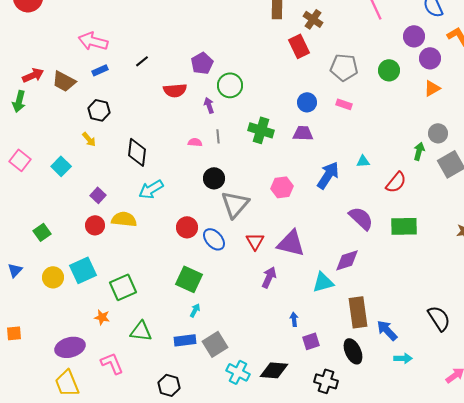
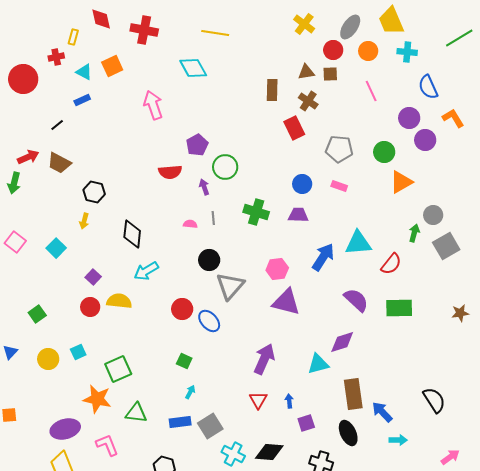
pink arrow: (93, 41) -> (153, 105), moved, turned 56
black line: (142, 61) -> (57, 125), moved
blue rectangle: (100, 70) -> (82, 100), moved
orange triangle: (432, 88) -> (401, 182), moved, size x1.4
yellow arrow: (89, 139) -> (84, 221), turned 56
cyan triangle: (363, 161) -> (358, 243), size x2.0
red triangle: (255, 241) -> (258, 400), moved
purple triangle: (291, 243) -> (286, 302), moved
cyan square: (83, 270) -> (78, 352), size x0.6
purple arrow: (269, 277) -> (264, 359), size x1.4
green square: (189, 279) -> (184, 361), size x0.6
orange star: (102, 317) -> (97, 399), size x1.8

